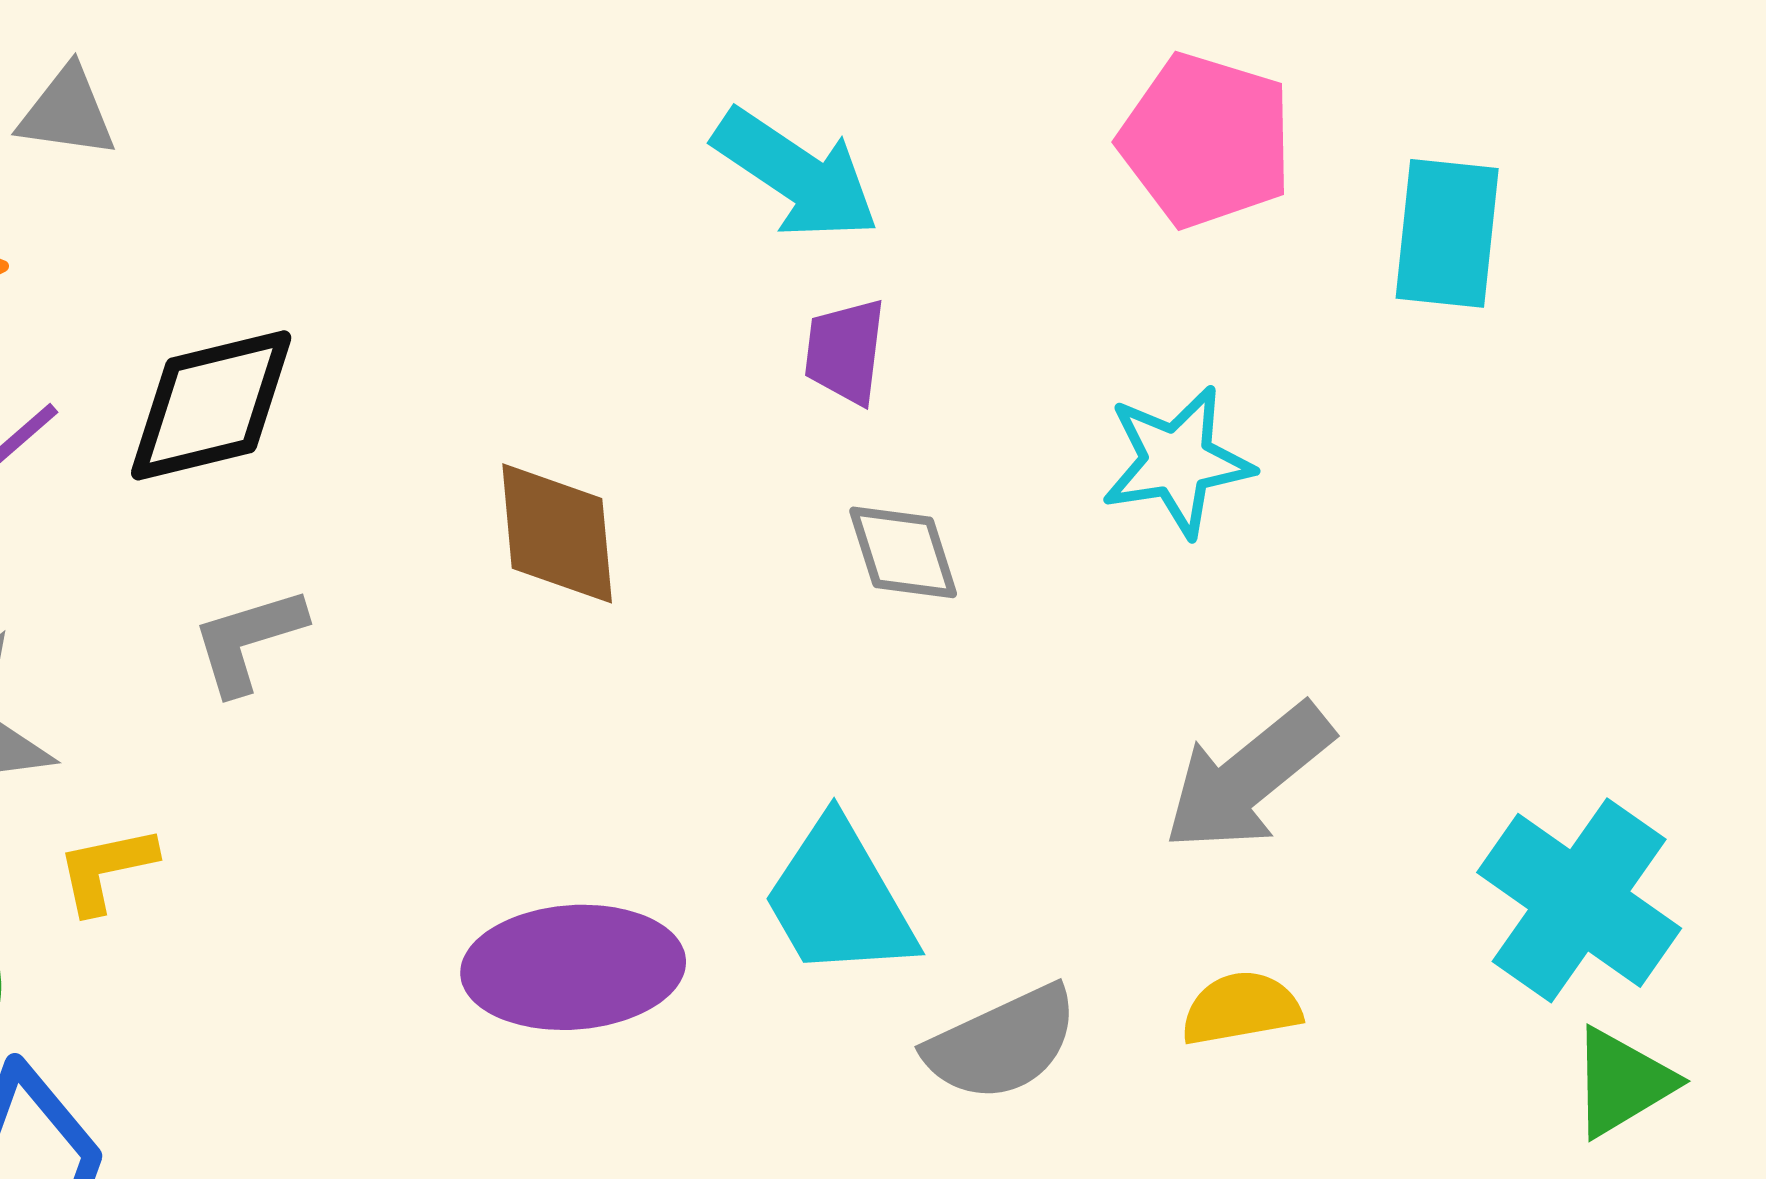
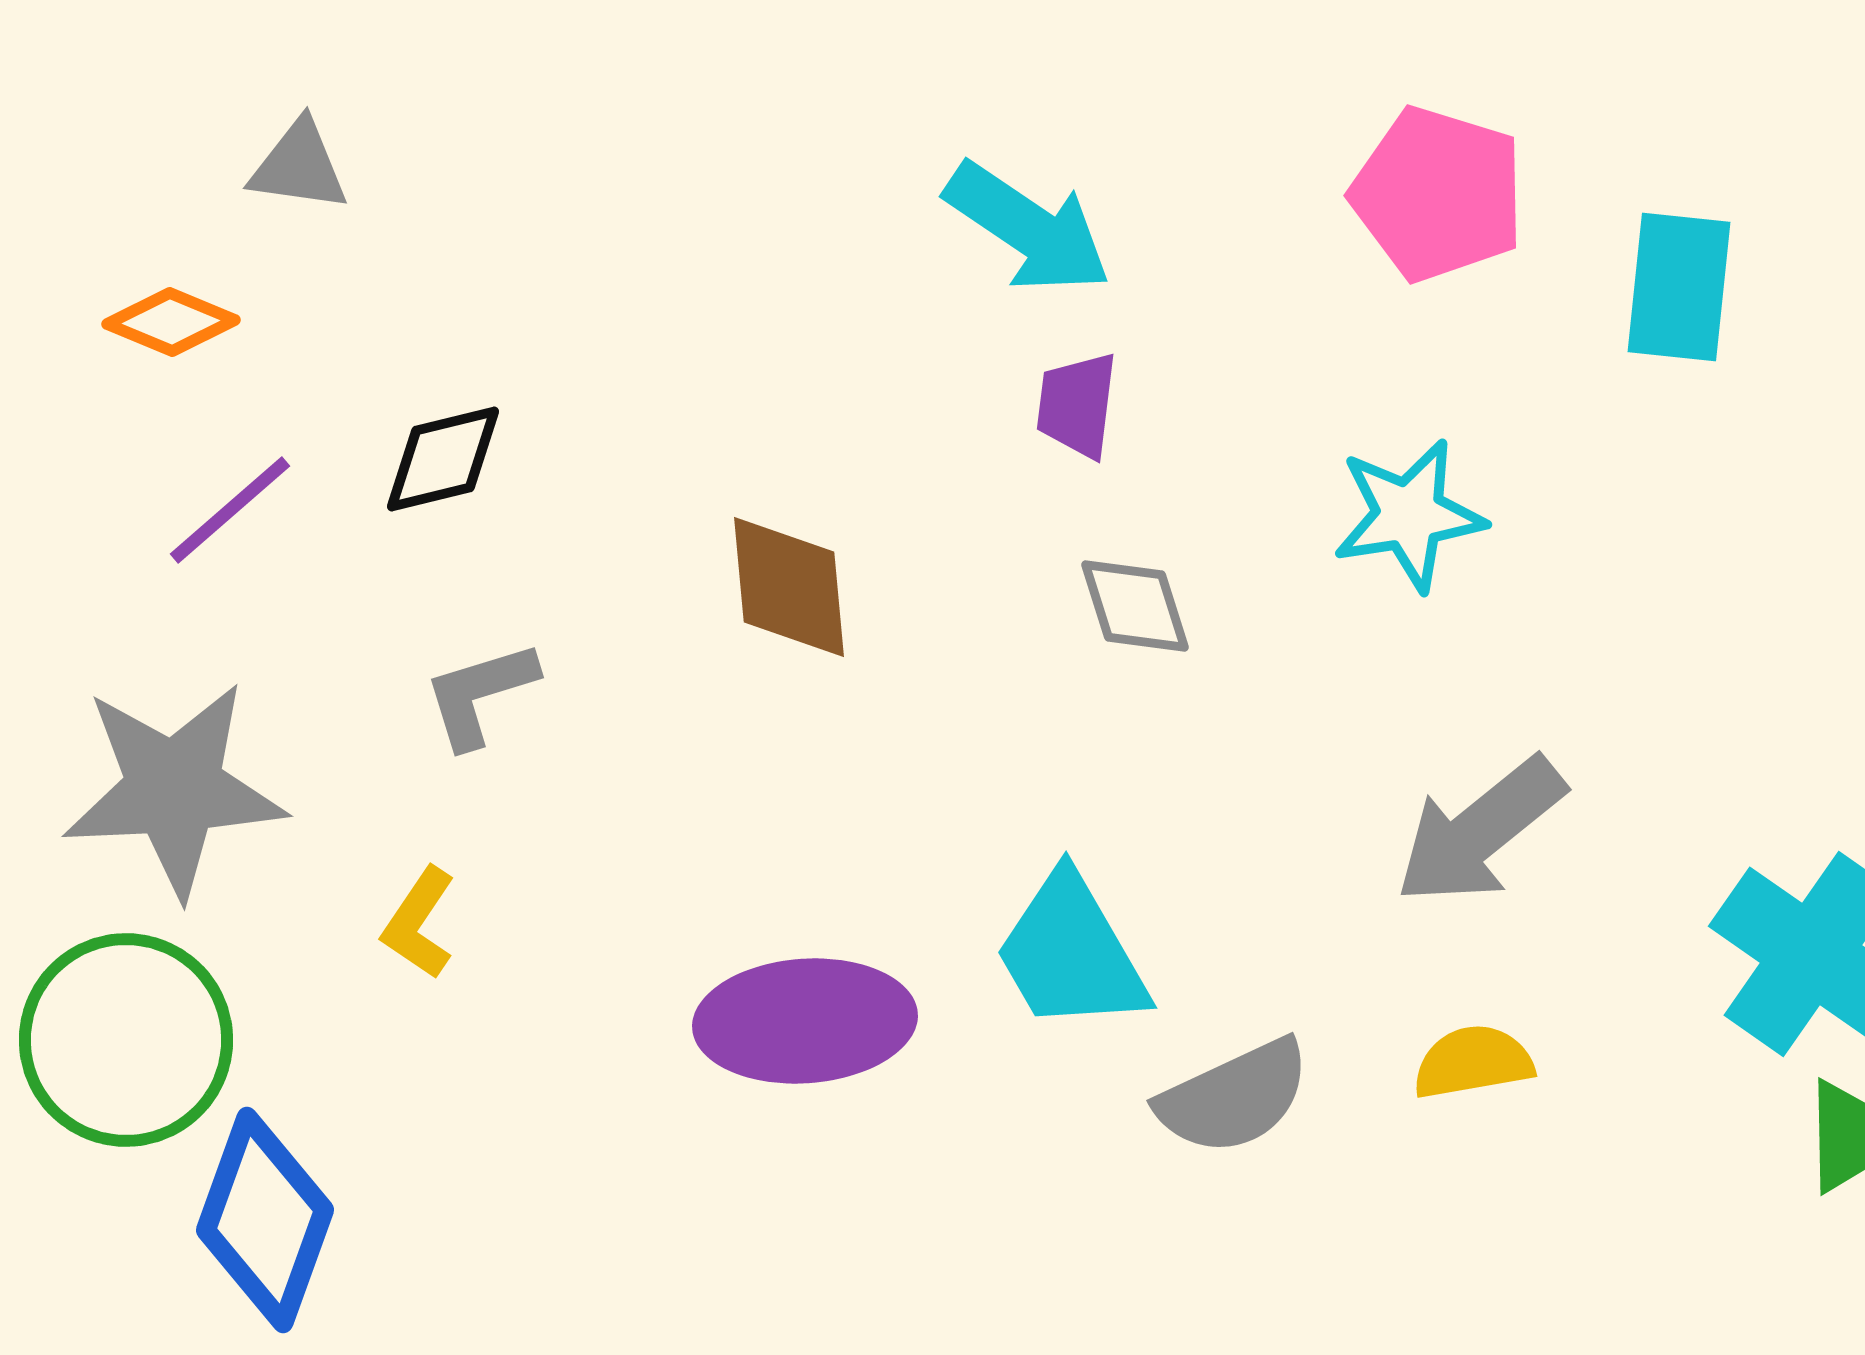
black diamond: (211, 405) -> (443, 459), size x0.7
yellow L-shape: (106, 869) -> (419, 923), moved, turned -44

